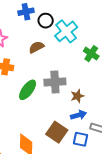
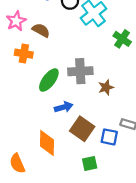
brown semicircle: (36, 47) -> (41, 30), moved, turned 56
blue arrow: (79, 115) -> (64, 107), moved

